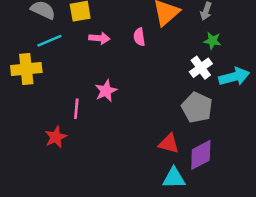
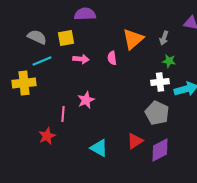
white cross: (201, 68) -> (160, 82), turned 30
red triangle: (169, 143) -> (135, 141), turned -48
cyan triangle: (174, 178) -> (99, 148), moved, turned 30

